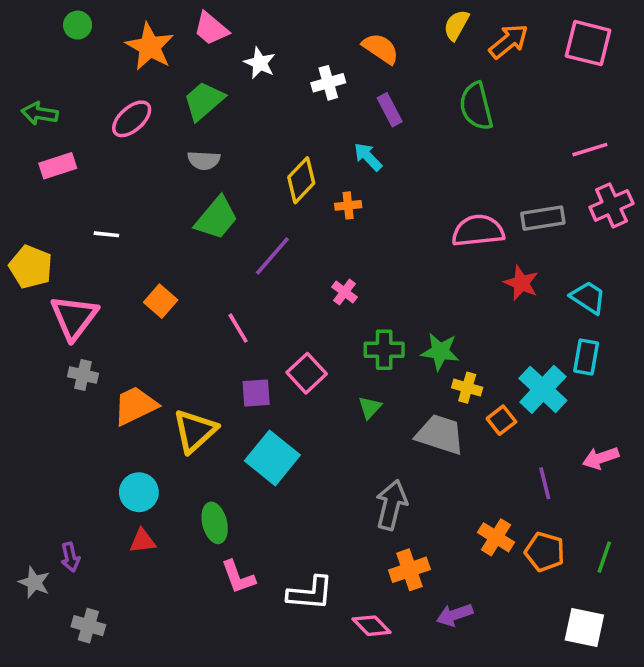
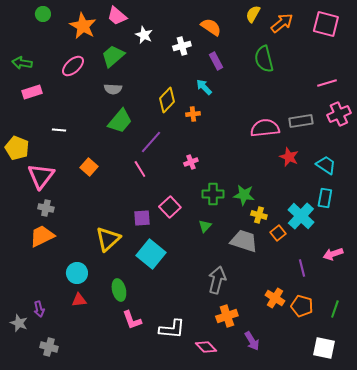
pink cross: (345, 292) -> (191, 162), turned 32
pink line: (238, 328) -> (140, 169), moved
orange trapezoid: (135, 406) -> (42, 236), moved
purple arrow: (455, 615) -> (252, 341), turned -102

